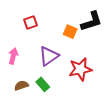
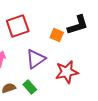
red square: (31, 22) -> (18, 26), size x1.6

